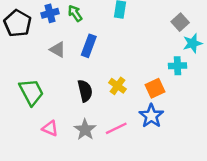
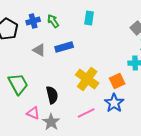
blue rectangle: (89, 46) -> (64, 47), turned 54
yellow cross: (118, 86) -> (87, 79), size x1.6
black semicircle: (85, 91) -> (52, 95), moved
gray star: (85, 130) -> (51, 122), moved

